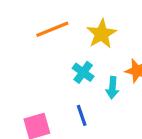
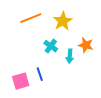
blue line: (82, 115) -> (40, 74), moved

